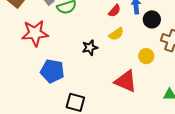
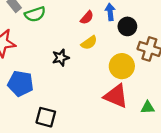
yellow circle: (146, 56) -> (122, 66), size x1.5
red triangle: (126, 81) -> (116, 96), moved

